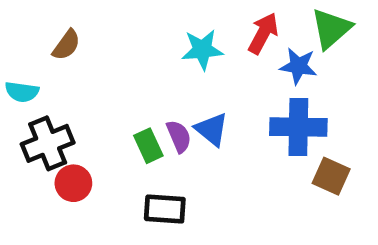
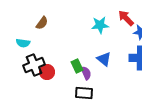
red arrow: (263, 33) -> (126, 18), turned -72
purple semicircle: (179, 136) -> (86, 73), moved
red circle: (73, 183) -> (47, 72), moved

